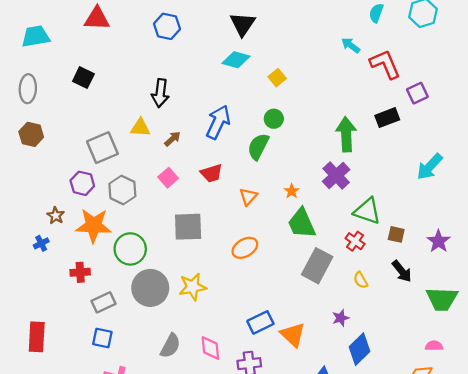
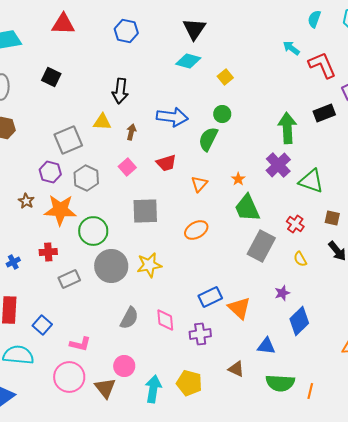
blue arrow: (218, 122) -> (172, 117), turned 72
brown arrow: (173, 139) -> (131, 132), turned -35
green triangle: (367, 211) -> (311, 181), moved
blue cross: (41, 243) -> (13, 262), moved
blue square: (102, 338) -> (42, 325), moved, turned 30

